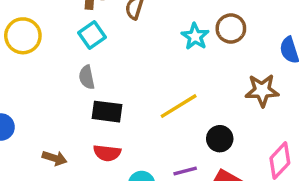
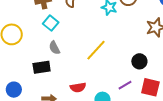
yellow line: (179, 106) -> (96, 50), moved
black rectangle: (107, 112) -> (42, 67), moved

